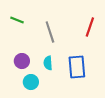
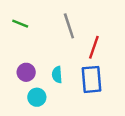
red line: (90, 27) -> (94, 47), moved
gray line: (50, 32) -> (69, 26), moved

